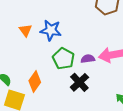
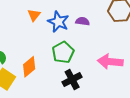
purple semicircle: (88, 59) -> (83, 21), moved

